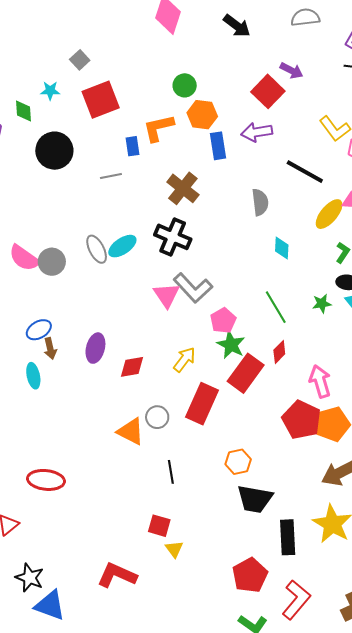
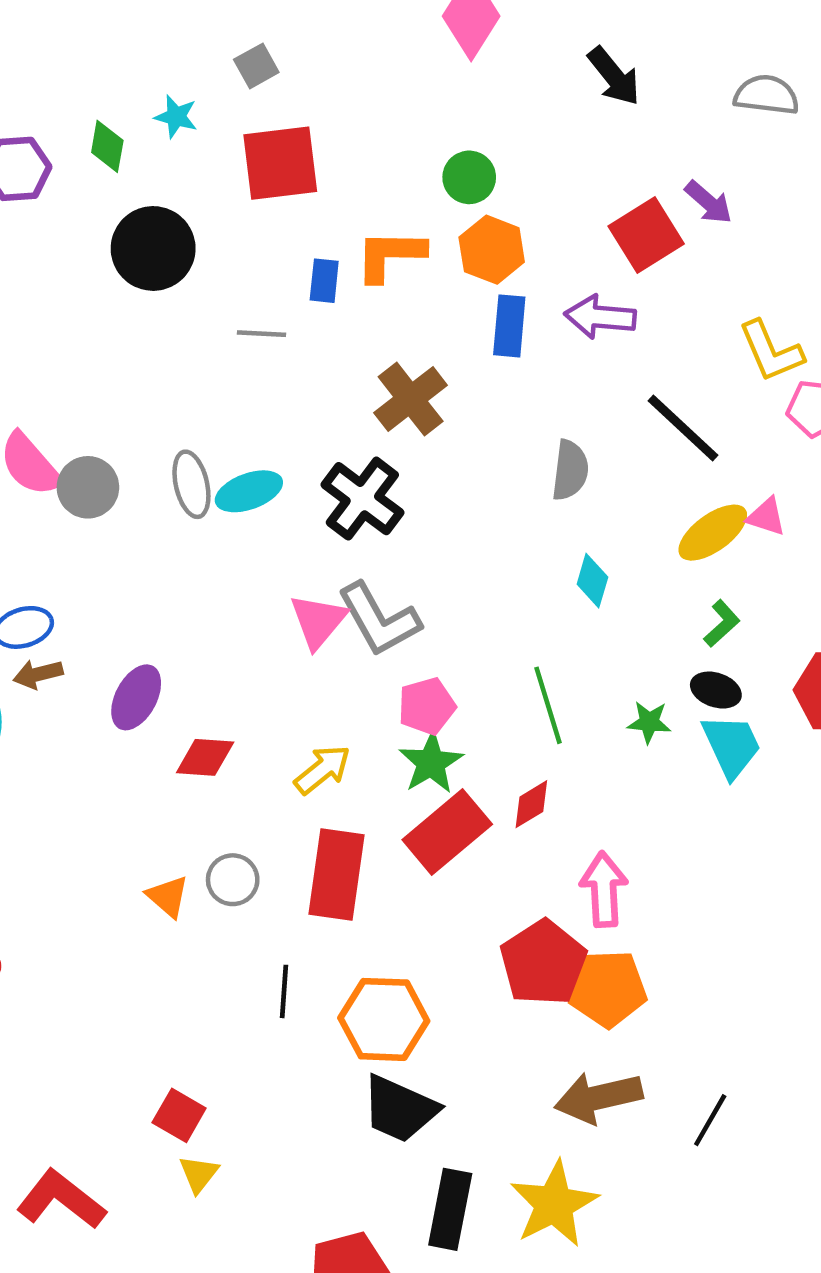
brown arrow: (50, 348) -> (38, 674), turned 75
red rectangle: (202, 404) -> (336, 875), turned -30
orange triangle: (131, 431) -> (168, 896), size x0.7
orange hexagon: (238, 462) -> (384, 1019), size x1.5
black line: (171, 472) -> (284, 991), moved

